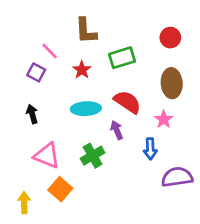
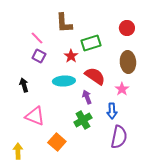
red star: (82, 70) -> (71, 56), moved
purple square: (36, 72) -> (39, 56), moved
green cross: (93, 156) -> (83, 120), moved
purple semicircle: (177, 177) -> (119, 137), moved, turned 110
orange square: (60, 189) -> (57, 142), moved

